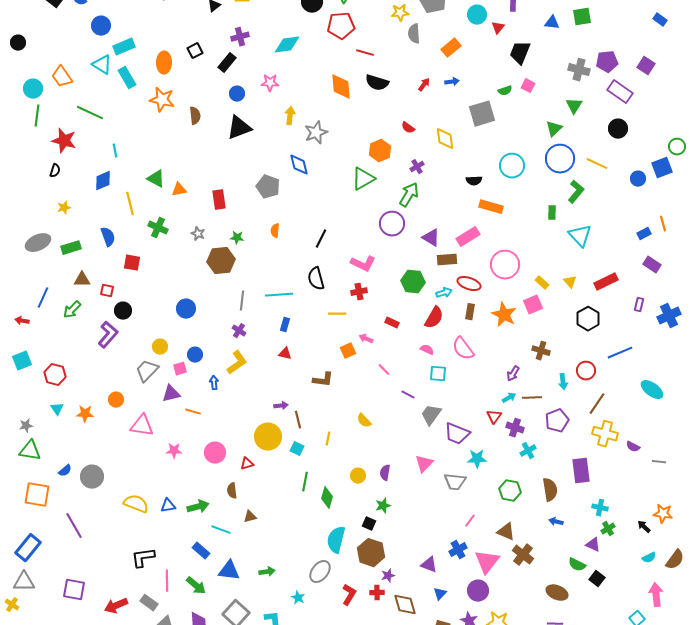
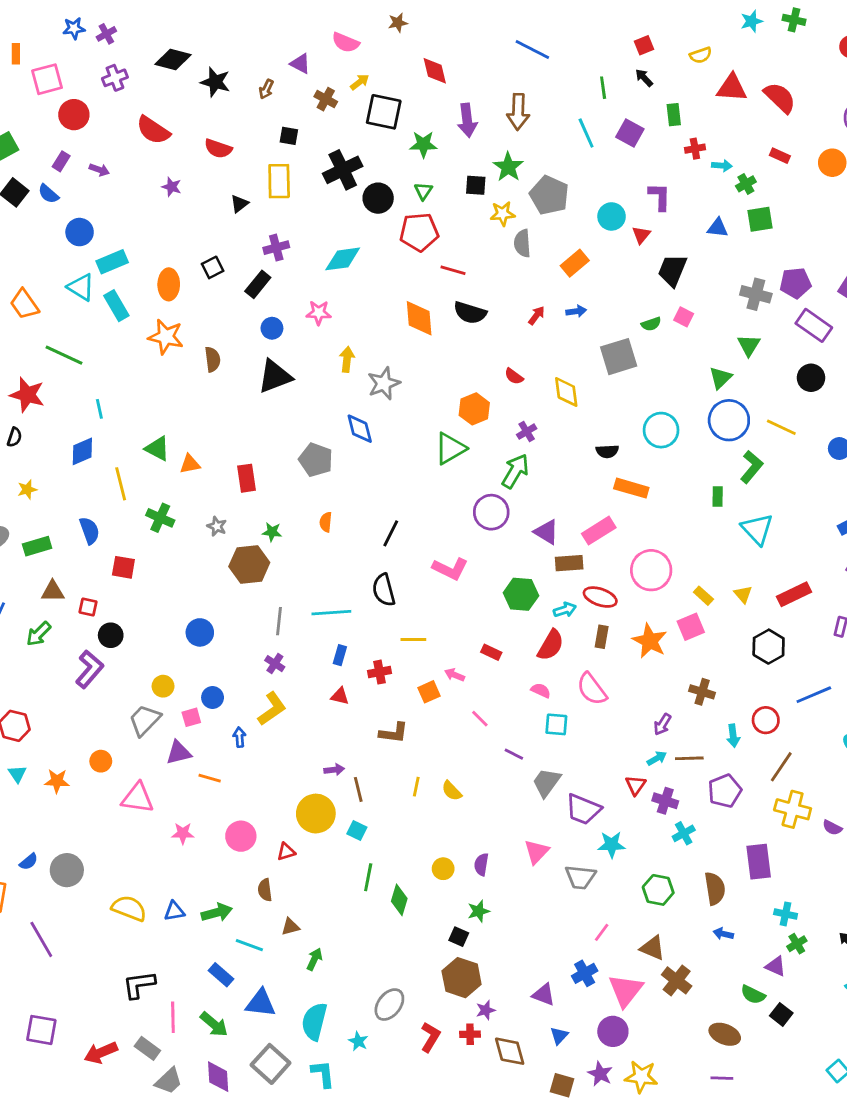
red cross: (359, 292) -> (379, 672), moved
yellow line: (328, 439) -> (416, 787), moved
cyan semicircle: (336, 540) -> (314, 1021), moved
green arrow: (267, 572) -> (314, 959), moved, turned -56

